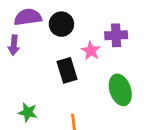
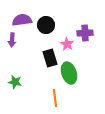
green ellipse: (120, 90) -> (69, 73), moved
green star: (28, 112) -> (15, 82), moved

